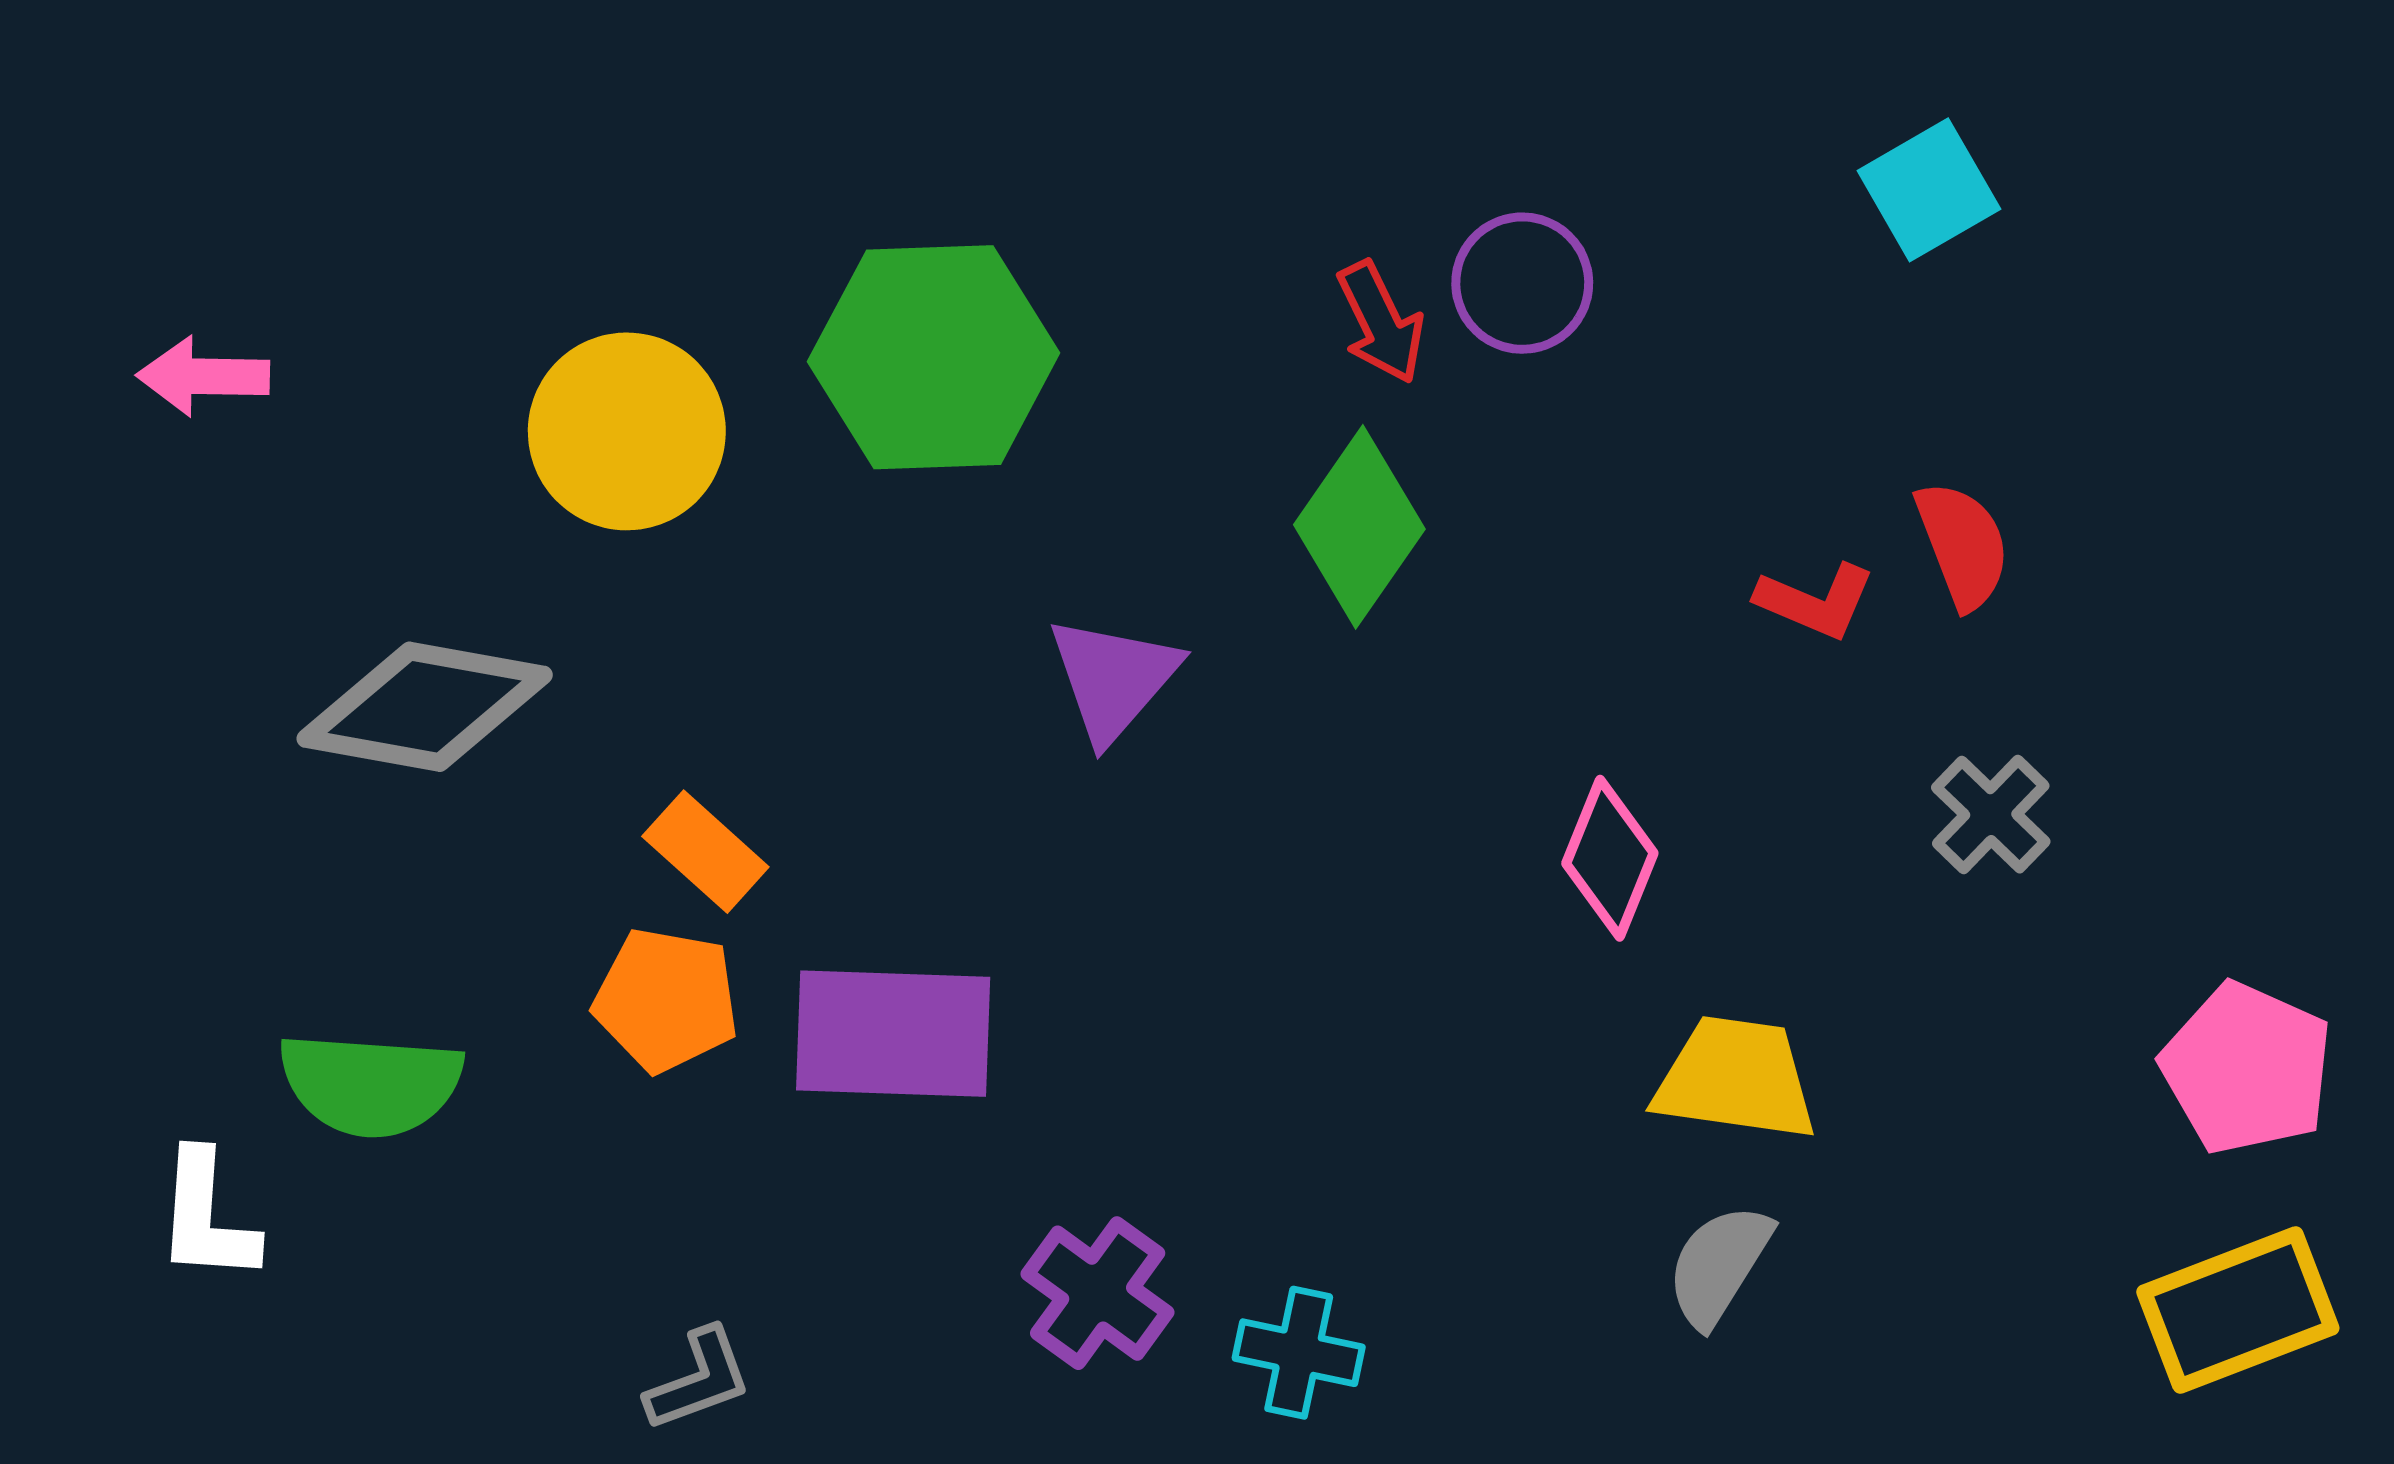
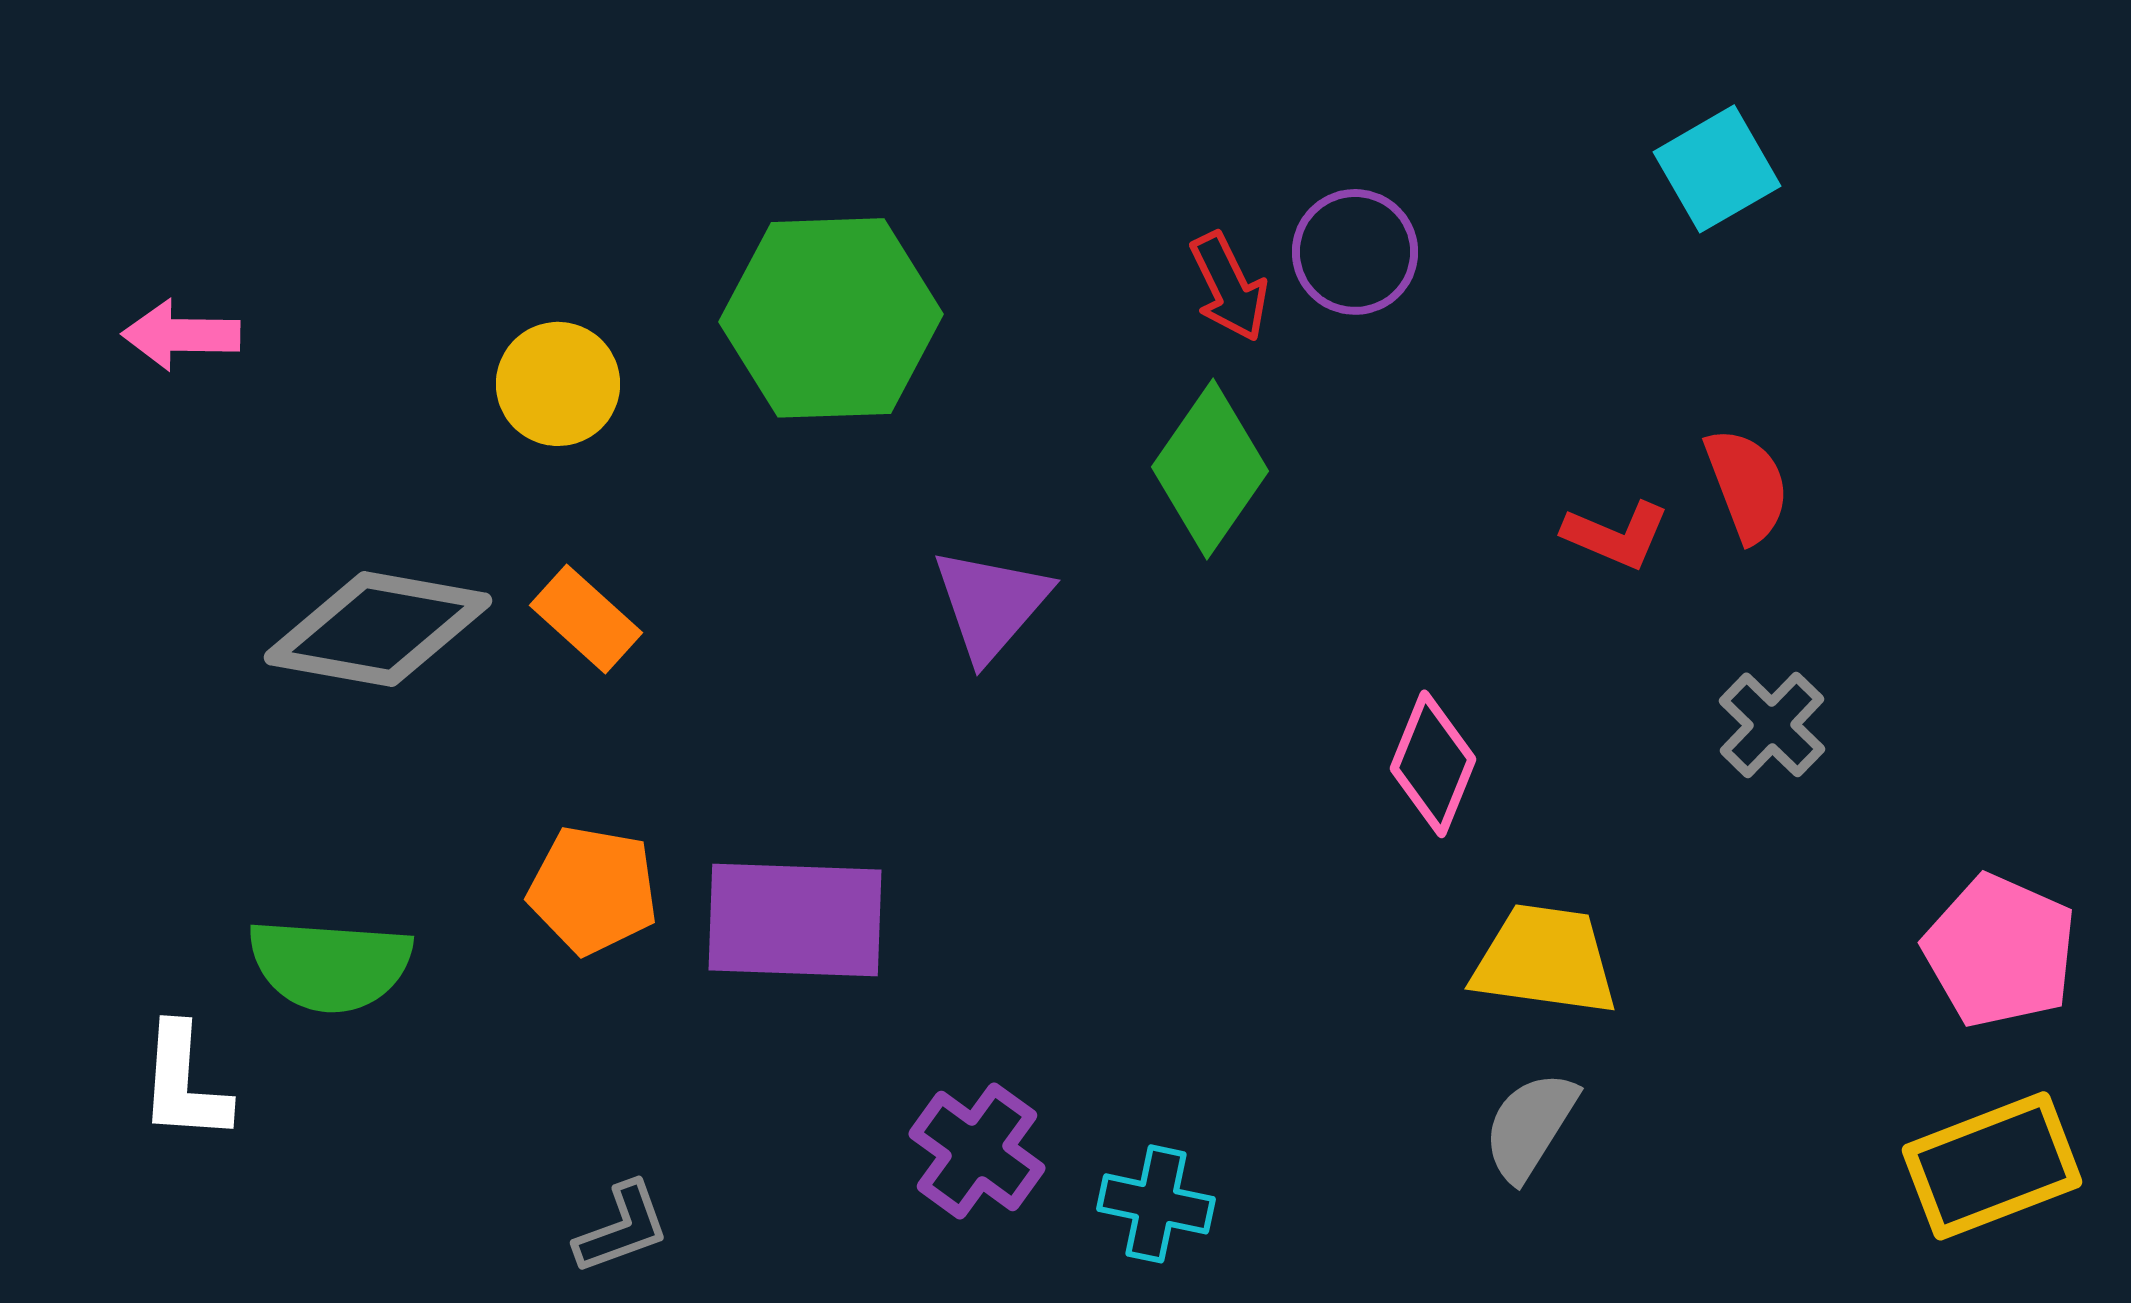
yellow circle: (627, 431) -> (558, 384), size x0.7
orange rectangle: (705, 852) -> (586, 619), moved

